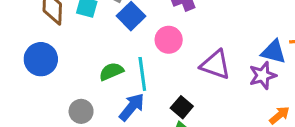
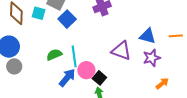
pink circle: (169, 40) -> (86, 70), moved
blue triangle: (274, 52) -> (148, 36), moved
gray circle: (81, 111) -> (14, 66), moved

